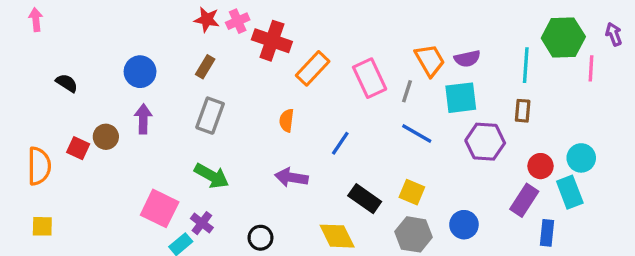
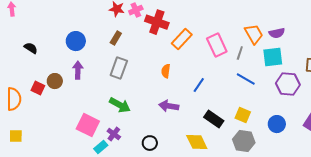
blue circle: (464, 225) -> (277, 124), moved

